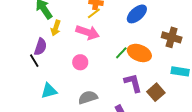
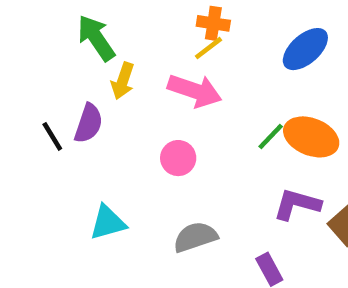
black line: (34, 61) -> (52, 136), moved
purple L-shape: (133, 83) -> (297, 204), turned -60

